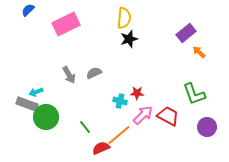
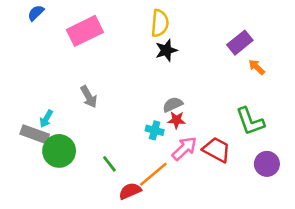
gray semicircle: (94, 73) -> (173, 104), moved
cyan arrow: (36, 92) -> (46, 119), turned -40

